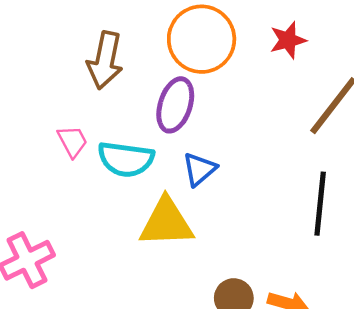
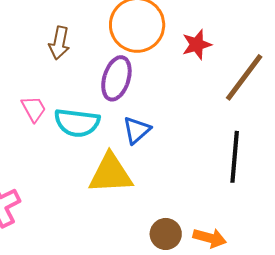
red star: (288, 40) -> (197, 45), moved
brown arrow: (105, 60) -> (59, 43), size x0.7

